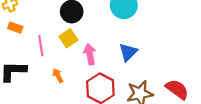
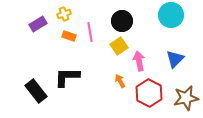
pink line: (41, 46) -> (90, 32), moved
orange arrow: (58, 75) -> (120, 81), moved

